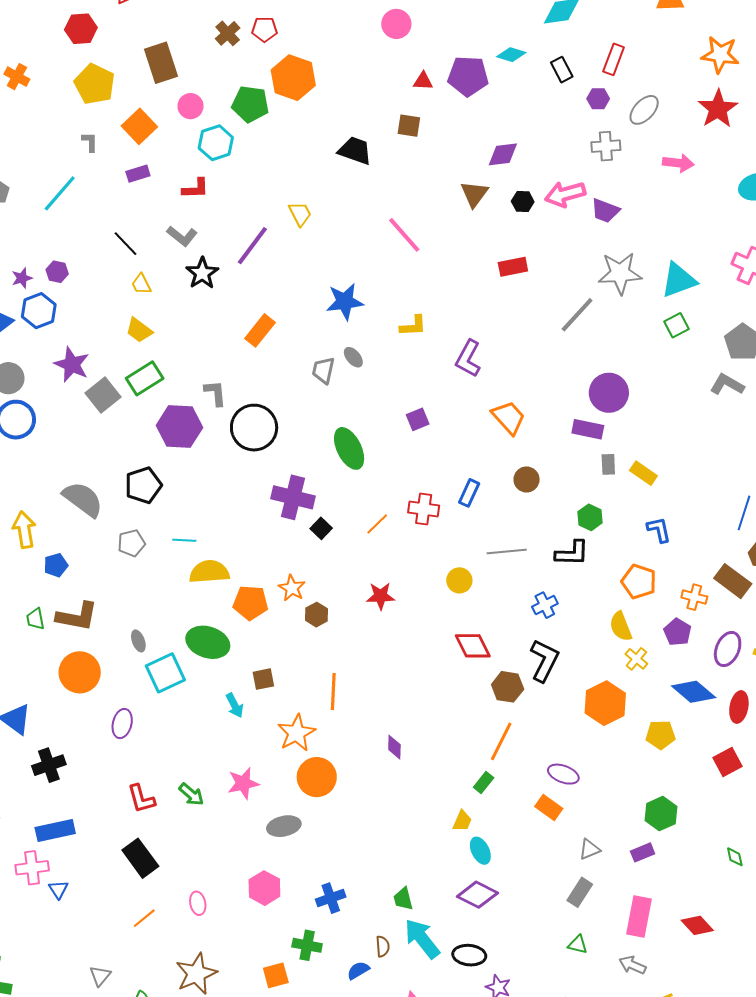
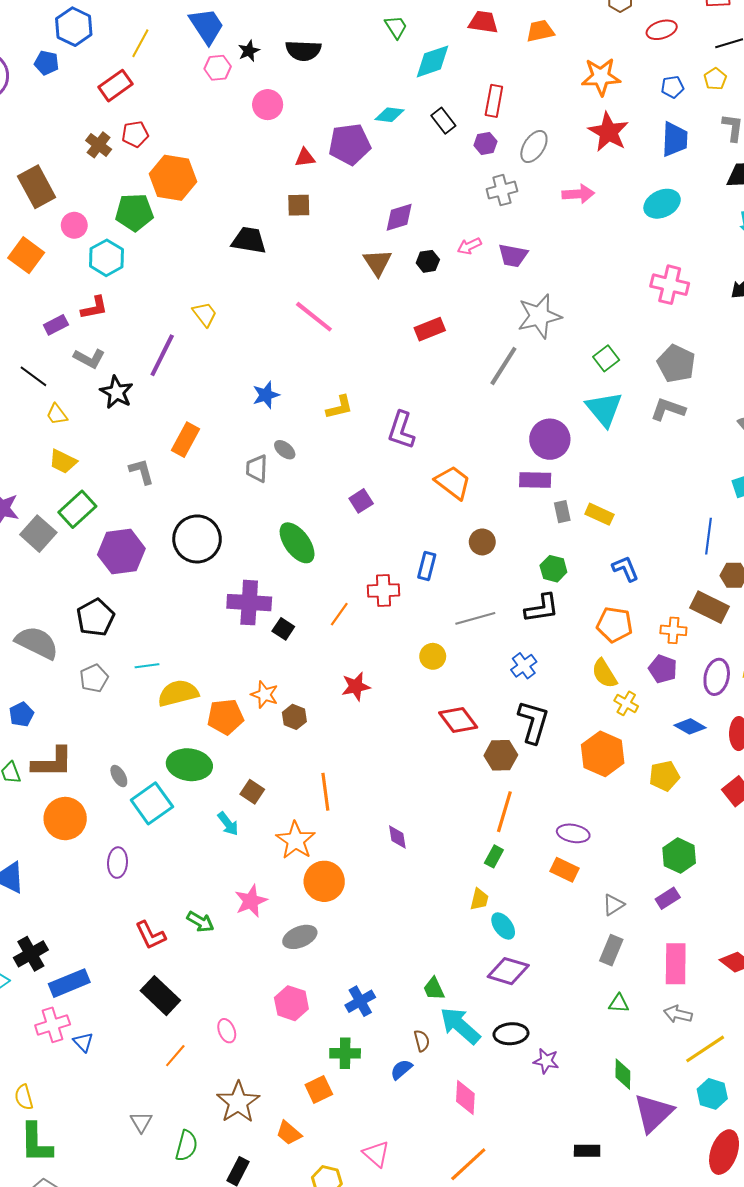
purple rectangle: (138, 174) -> (56, 325), moved
pink arrow: (565, 194) -> (469, 246), size x0.6
cyan triangle: (679, 280) -> (604, 409), moved, turned -39
blue star: (345, 302) -> (266, 395), size x0.7
gray L-shape: (215, 393) -> (142, 471), moved
brown square: (263, 679) -> (252, 792), turned -35
blue diamond: (694, 692) -> (690, 726), size x0.7
black cross: (49, 765) -> (31, 954), moved

